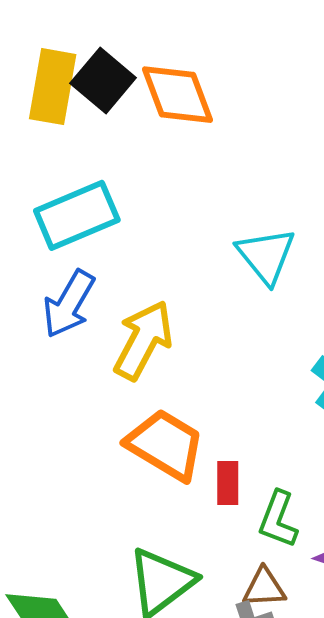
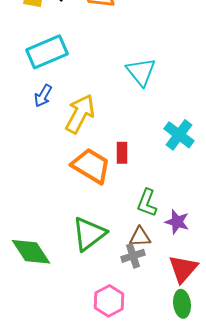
blue arrow: (69, 304) -> (43, 96), size x0.7
red rectangle: (228, 483) -> (122, 153), moved

